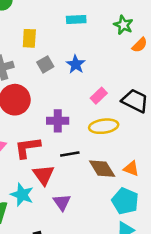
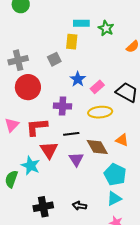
green star: (123, 25) -> (106, 28), moved
yellow rectangle: (29, 38) -> (72, 42), moved
blue star: (76, 64) -> (78, 79), moved
orange triangle: (131, 169) -> (122, 140), moved
purple triangle: (62, 202) -> (76, 159), moved

